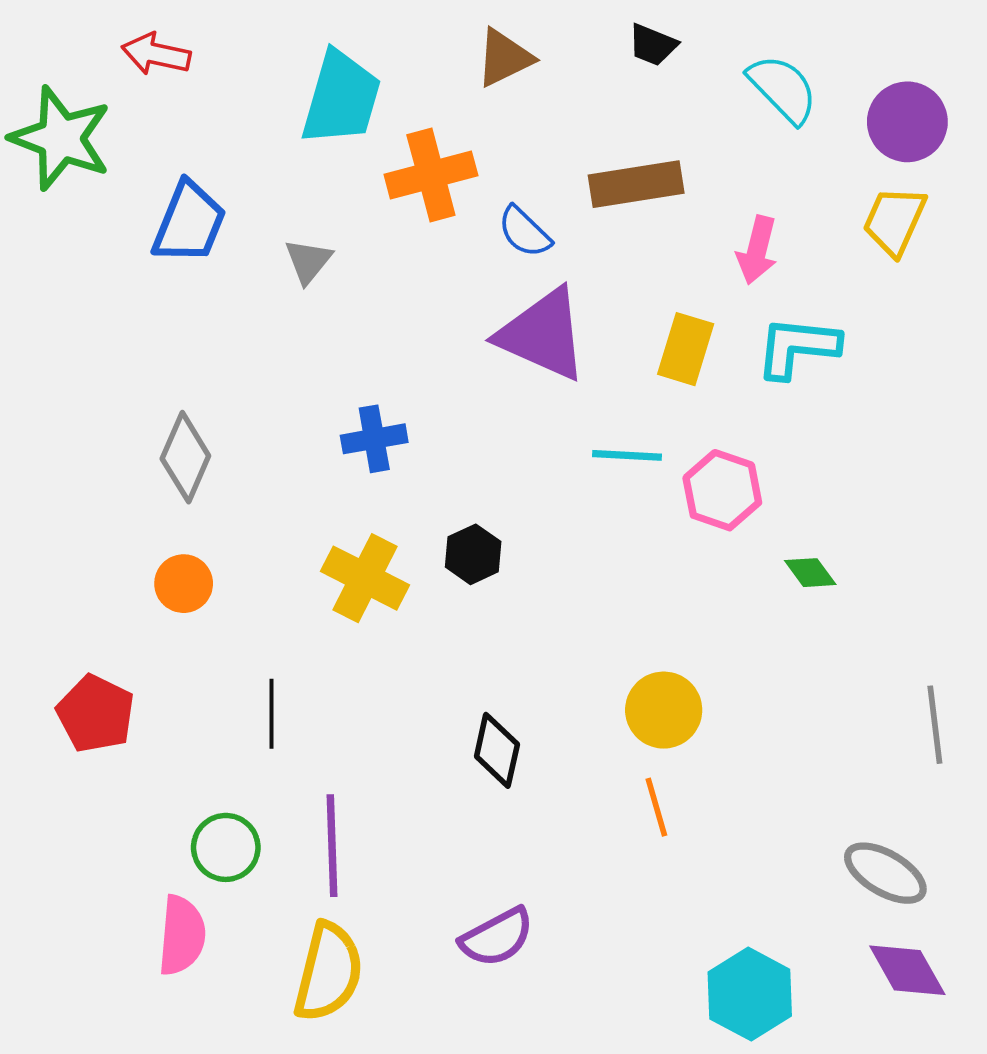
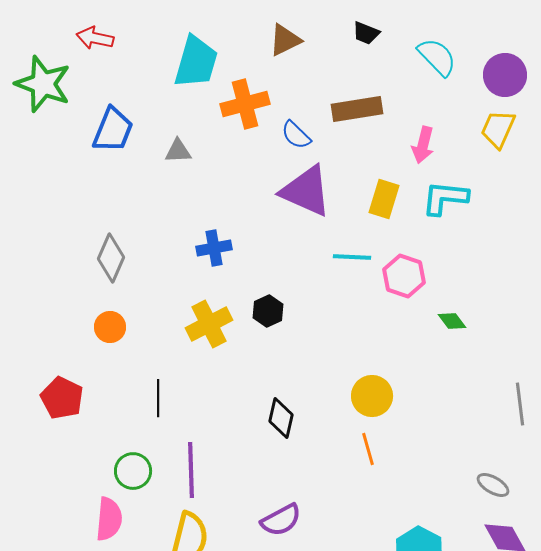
gray triangle: (308, 261) -> (178, 151), turned 48
yellow cross: (365, 578) -> (209, 324), turned 36
gray ellipse: (885, 873) -> (493, 485), size x0.7

